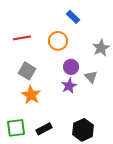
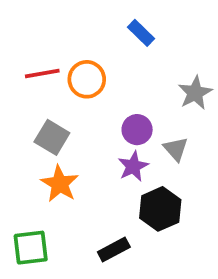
orange circle: (58, 41) -> (87, 79), moved
black rectangle: (44, 129) -> (114, 250), moved
black hexagon: (83, 130) -> (160, 209), moved

